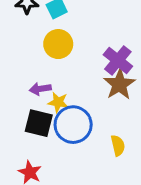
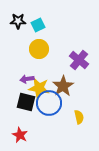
brown star: (119, 84) -> (63, 86), moved
yellow star: (58, 102) -> (39, 88), size x1.5

